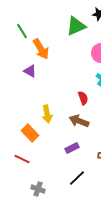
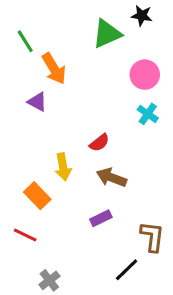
red semicircle: (83, 98) -> (99, 143), moved, turned 72
black line: (77, 178) -> (127, 270), moved
gray cross: (38, 189) -> (49, 280), turned 32

